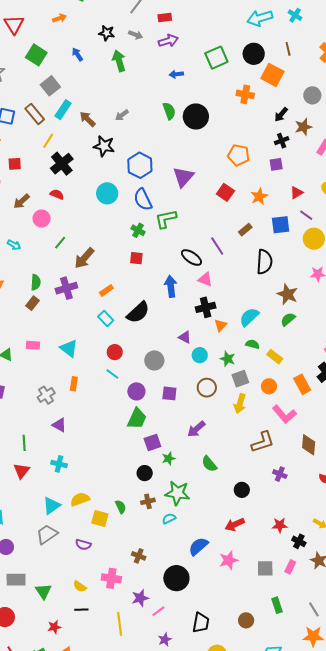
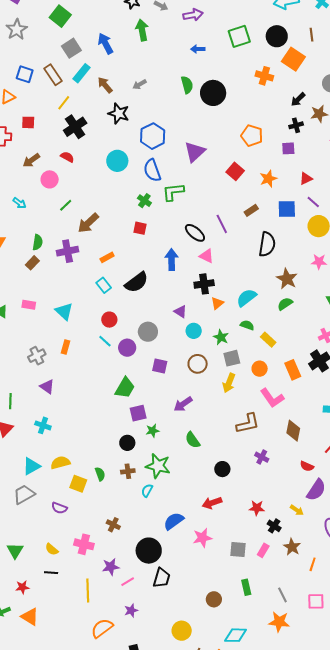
blue arrow: (77, 54) -> (105, 44), moved, size x1.5
purple circle: (136, 391) -> (127, 348), moved
cyan semicircle: (169, 519) -> (147, 491), turned -40
black trapezoid: (201, 623) -> (162, 578), moved

